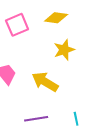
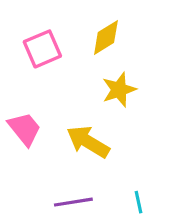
yellow diamond: (56, 18) -> (106, 37), turned -40

